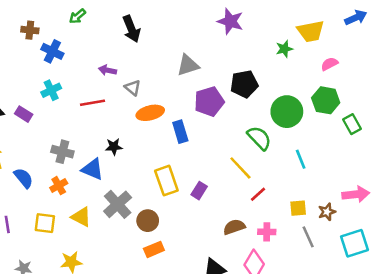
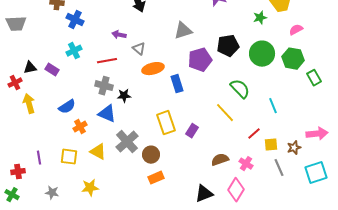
green circle: (287, 112) -> (262, 54), moved
gray cross: (62, 152) -> (104, 86), moved
blue semicircle: (24, 178) -> (67, 107), moved, turned 96
red line: (258, 194) -> (254, 134), moved
pink cross: (267, 232) -> (246, 164), turned 32

